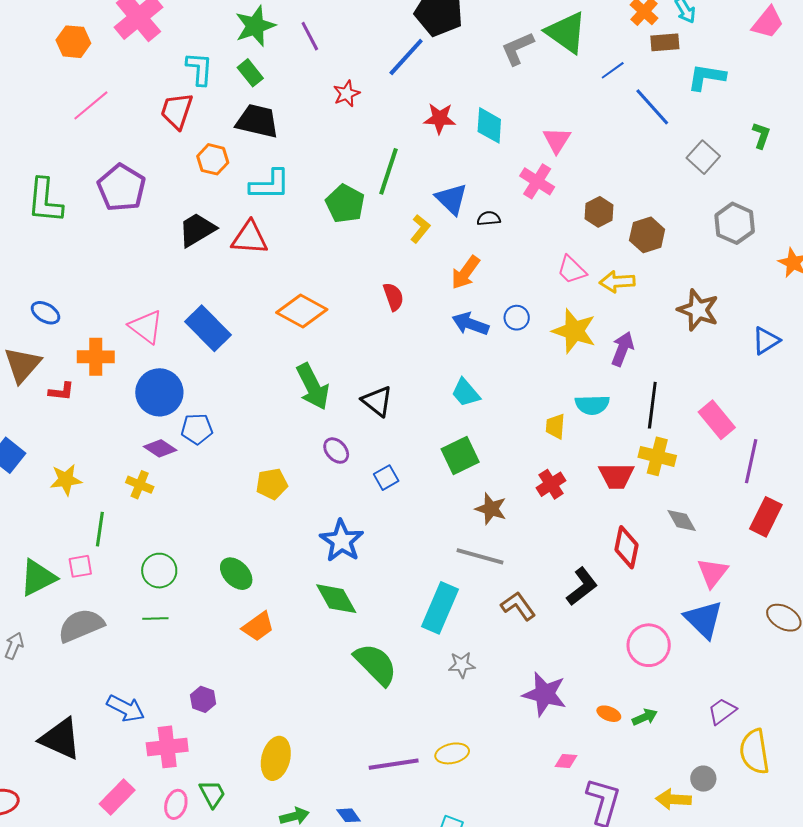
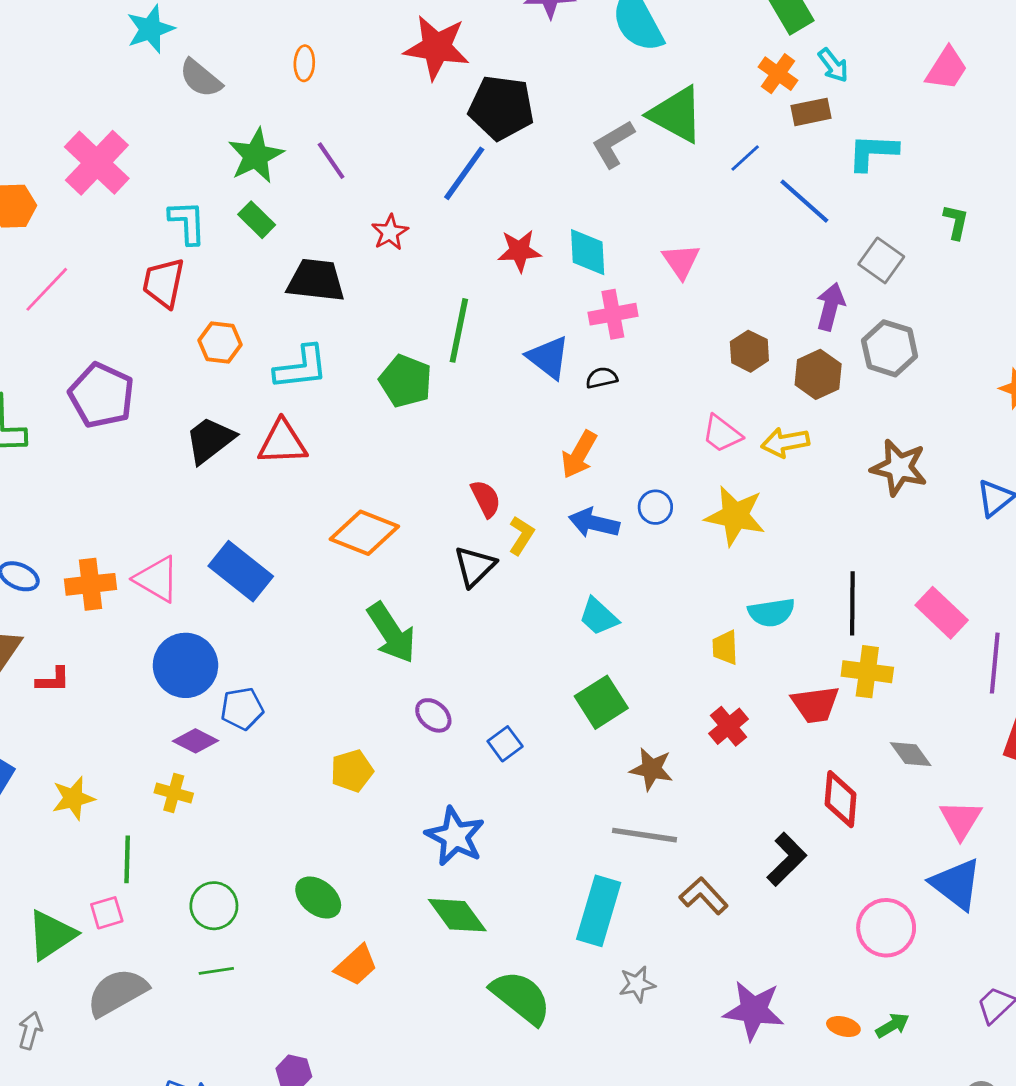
black trapezoid: (257, 121) -> (316, 280), moved
pink cross: (537, 181) -> (613, 314), moved, turned -36
gray hexagon: (735, 223) -> (890, 348), moved
yellow L-shape: (420, 229) -> (521, 535), moved
purple arrow: (622, 349) -> (830, 307), moved
orange cross: (96, 357) -> (91, 584), moved
black triangle: (377, 401) -> (475, 566), moved, turned 44

